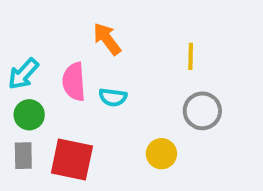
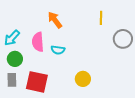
yellow line: (191, 56) -> (101, 18), moved
gray circle: (202, 111) -> (123, 39), moved

